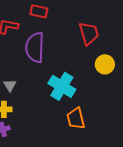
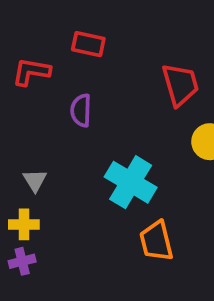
purple semicircle: (35, 47) -> (81, 110), size x0.6

